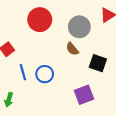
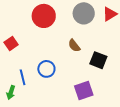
gray circle: (79, 27) -> (84, 13), moved
blue line: (23, 72) -> (23, 77), moved

